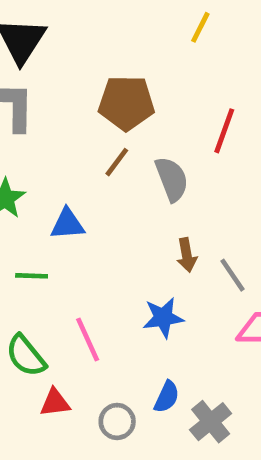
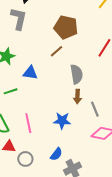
gray semicircle: (172, 179) -> (77, 74), moved
green line: (32, 276) -> (11, 91), turned -32
gray circle: (117, 421) -> (25, 159), moved

